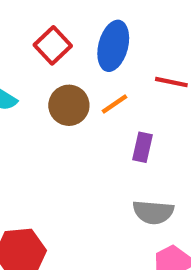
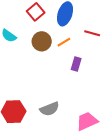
gray semicircle: (153, 212) -> (50, 109), moved, turned -30

